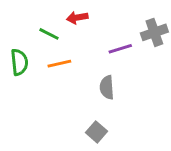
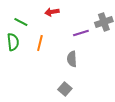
green line: (49, 34) -> (21, 22), moved
orange line: (59, 64) -> (40, 43), turned -63

